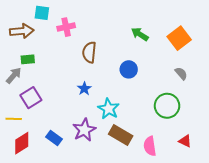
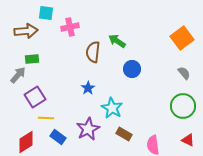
green arrow: (140, 34) -> (117, 41), moved
green circle: (167, 106) -> (183, 106), moved
yellow line: (14, 119) -> (46, 118), moved
brown rectangle: (121, 135) -> (124, 134), size x0.7

